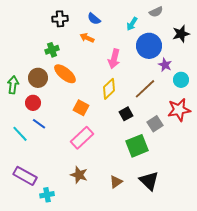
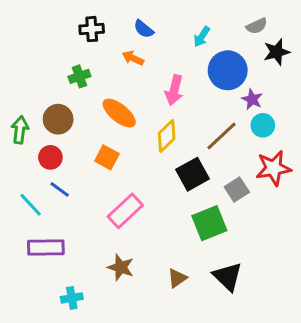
gray semicircle: (156, 12) -> (257, 26), moved
orange ellipse: (65, 74) -> (119, 113), moved
cyan circle: (181, 80) -> (263, 125), moved
orange square: (81, 108) -> (107, 157), moved
black square: (126, 114) -> (193, 174), size x1.5
purple rectangle: (25, 176) -> (46, 248), moved, turned -30

